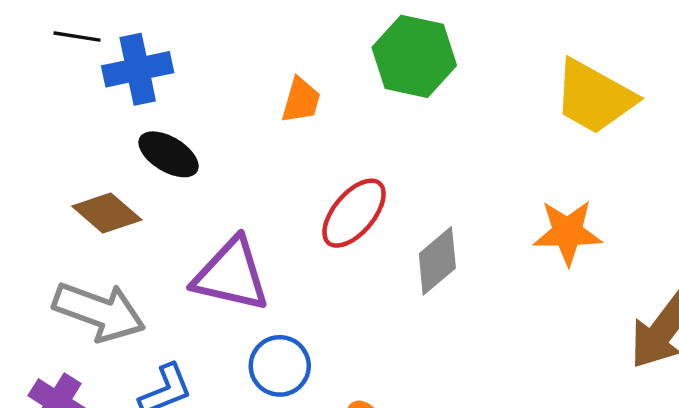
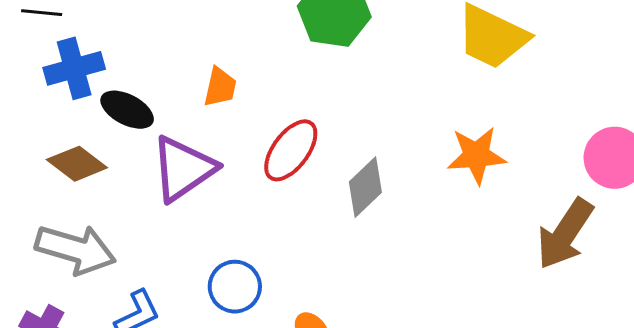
blue cross: (138, 69) -> (74, 68), moved
orange trapezoid: (301, 100) -> (220, 87), moved
purple triangle: (231, 275) -> (183, 169), moved, turned -44

